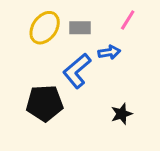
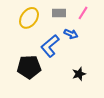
gray rectangle: (80, 28) -> (59, 13), moved
blue arrow: (109, 52) -> (71, 34), turned 32

